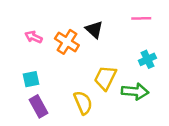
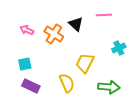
pink line: (141, 18) -> (104, 15), moved
green arrow: (135, 92) -> (109, 87), moved
purple rectangle: (38, 106) -> (31, 86), turned -36

